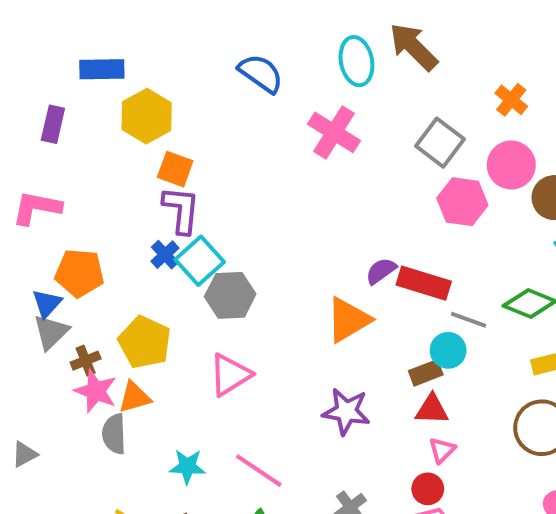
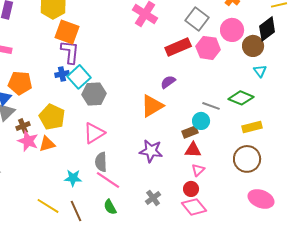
orange square: (175, 169) -> (67, 32), size x1.4
blue cross: (165, 255) -> (62, 74), turned 32
red rectangle: (424, 283) -> (178, 47), moved, turned -40
gray semicircle: (114, 434) -> (101, 162), moved

